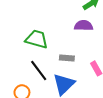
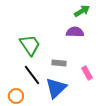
green trapezoid: (37, 39) -> (30, 45), turned 40

